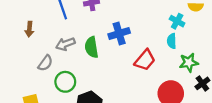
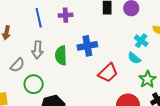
cyan semicircle: (172, 41) -> (134, 58), turned -56
gray arrow: (65, 44) -> (38, 50), turned -72
green star: (189, 63) -> (147, 79), turned -30

